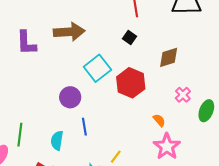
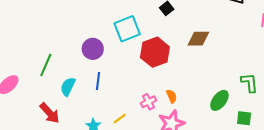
pink cross: (183, 95) -> (148, 102), moved
green line: (20, 135) -> (46, 65), moved

